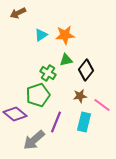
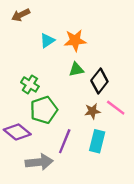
green cross: (48, 73) -> (30, 84), moved
pink line: (102, 105) -> (116, 108), moved
gray arrow: (34, 140) -> (39, 162), turned -145

